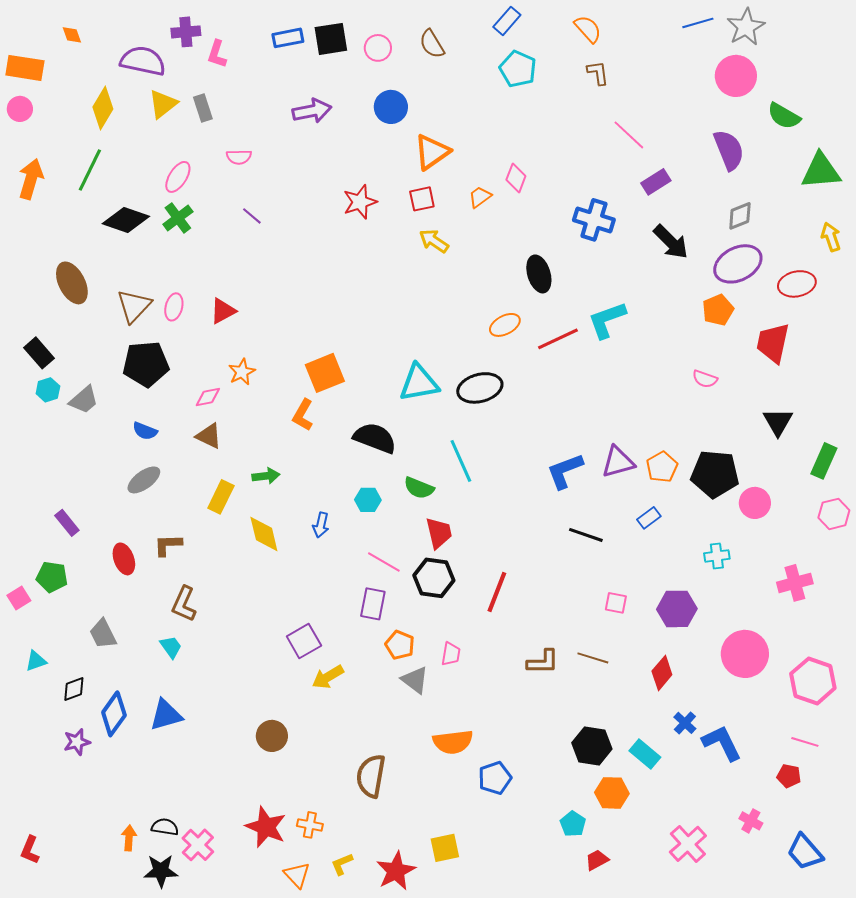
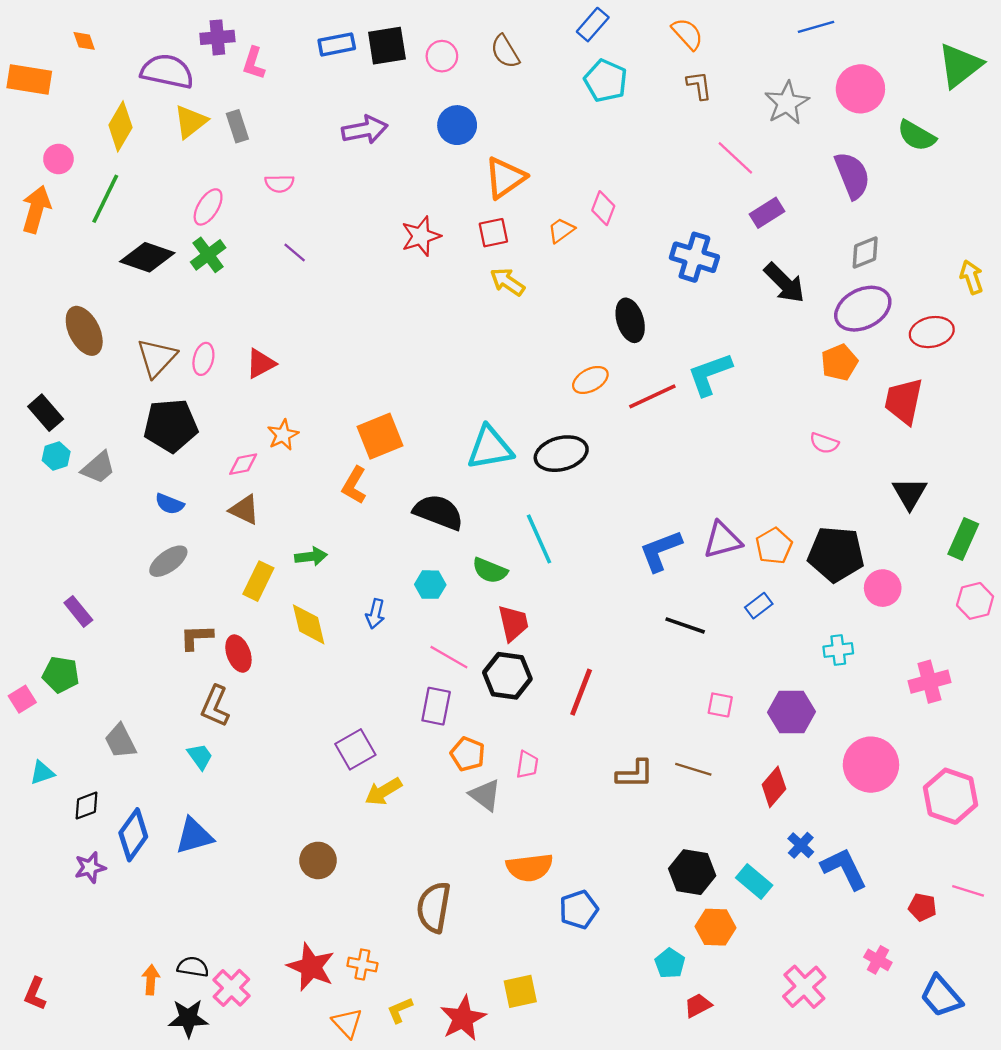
gray star: (746, 27) -> (787, 103), moved
pink circle: (20, 109) -> (58, 159), moved
green triangle: (821, 171) -> (960, 65), moved, turned -33
red ellipse: (124, 559) -> (238, 654), moved
pink line: (805, 742) -> (968, 891), moved

